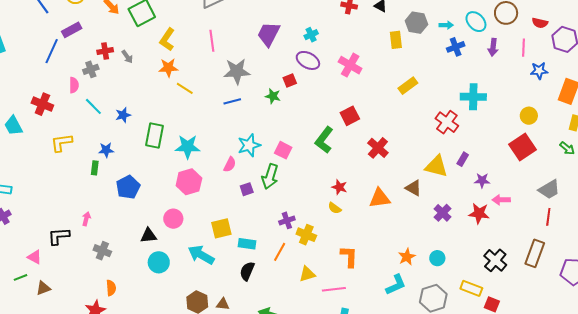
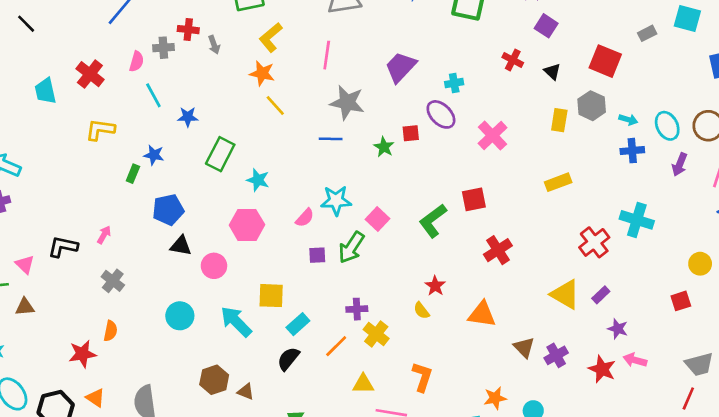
cyan star: (188, 147) -> (258, 180), size x0.7
red square: (522, 147) -> (681, 301), size x0.6
brown triangle: (413, 188) -> (524, 347), moved
black triangle: (149, 236) -> (181, 246), moved
cyan rectangle: (247, 244) -> (298, 324), turned -66

